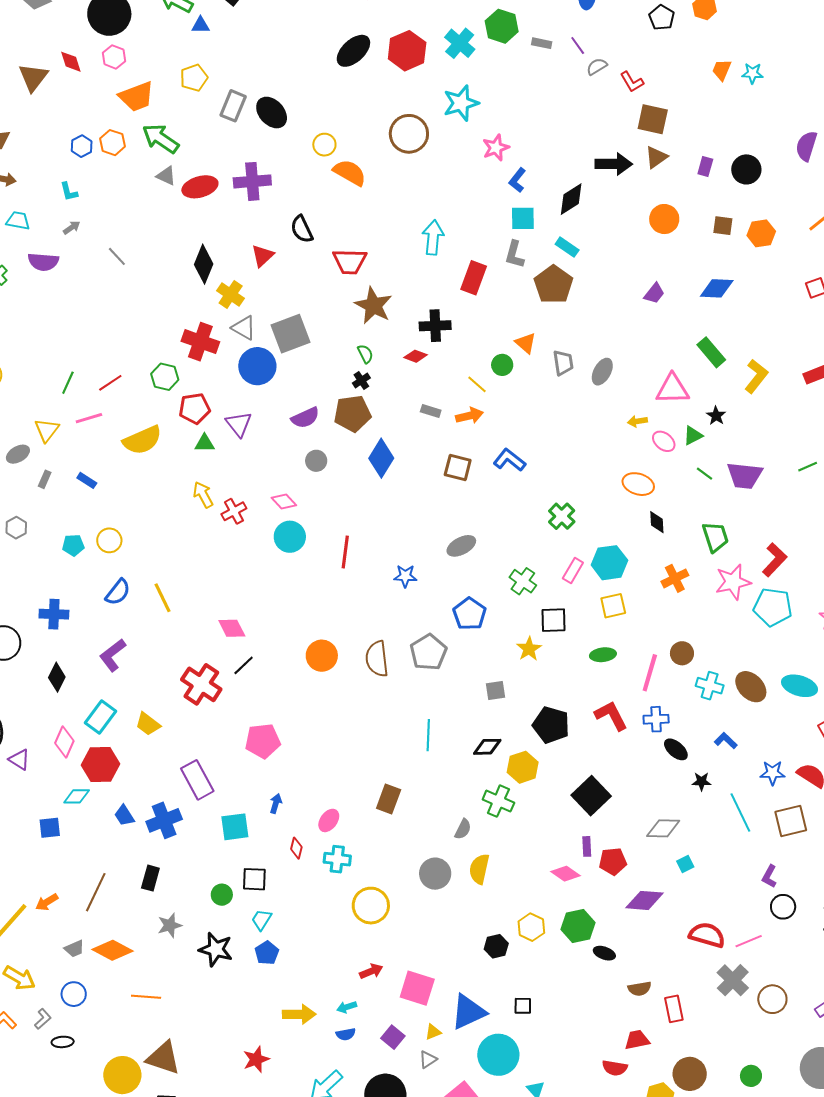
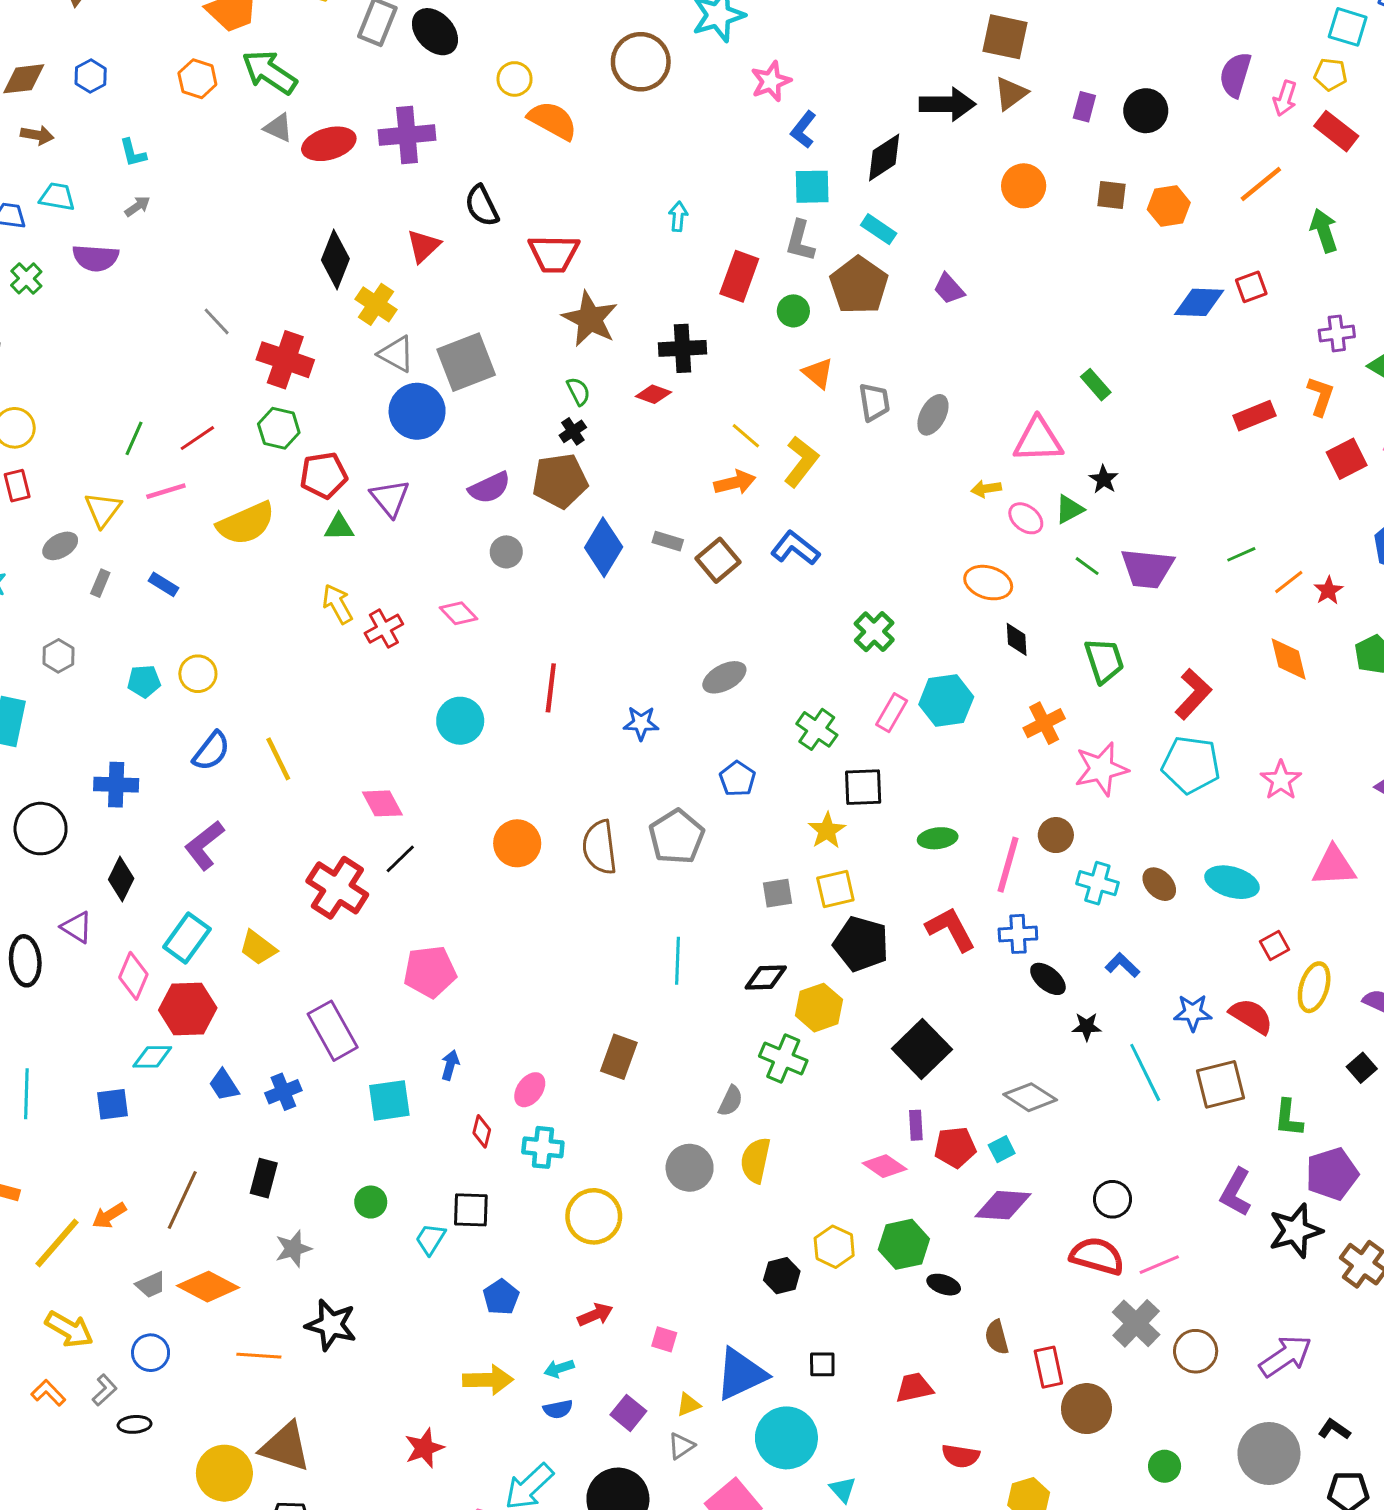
blue hexagon: (82, 146) -> (91, 76), moved
cyan arrow: (433, 237) -> (678, 216), size x0.6
gray line: (117, 256) -> (217, 321), moved
blue diamond: (717, 288) -> (1199, 302), moved
purple trapezoid: (654, 293) -> (949, 289), moved, turned 100
red cross: (200, 342) -> (285, 360), moved
green rectangle: (711, 352) -> (1096, 385), size x0.7
green circle: (502, 365) -> (793, 311), moved
yellow L-shape: (756, 376) -> (801, 461), moved
gray rectangle: (431, 411) -> (668, 541), moved
brown square: (458, 468) -> (718, 560), turned 36
cyan circle: (290, 537) -> (460, 721), moved
pink star: (733, 582) -> (1101, 769), moved
yellow square: (613, 606) -> (835, 889), moved
blue pentagon: (469, 614) -> (737, 779), size x0.7
brown ellipse: (751, 687) -> (1159, 884), size x0.7
purple triangle: (19, 760) -> (77, 927), moved
blue cross: (164, 820) -> (283, 1092), size x0.7
gray diamond: (663, 828) -> (1030, 1097), turned 32
cyan square: (685, 864) -> (1002, 1149), moved
purple L-shape: (769, 876) -> (1236, 1192), moved, size x1.4
black square: (254, 879) -> (471, 1210), moved
black circle: (783, 907) -> (1113, 1199), moved
black star: (216, 949) -> (331, 1325), moved
blue pentagon: (267, 953) -> (501, 1297), moved
pink square: (417, 988) -> (664, 1339), size x0.5
brown semicircle: (640, 989) -> (997, 1337), turned 85
red trapezoid: (637, 1040) -> (914, 1388), moved
brown circle: (690, 1074) -> (1086, 1409), moved

